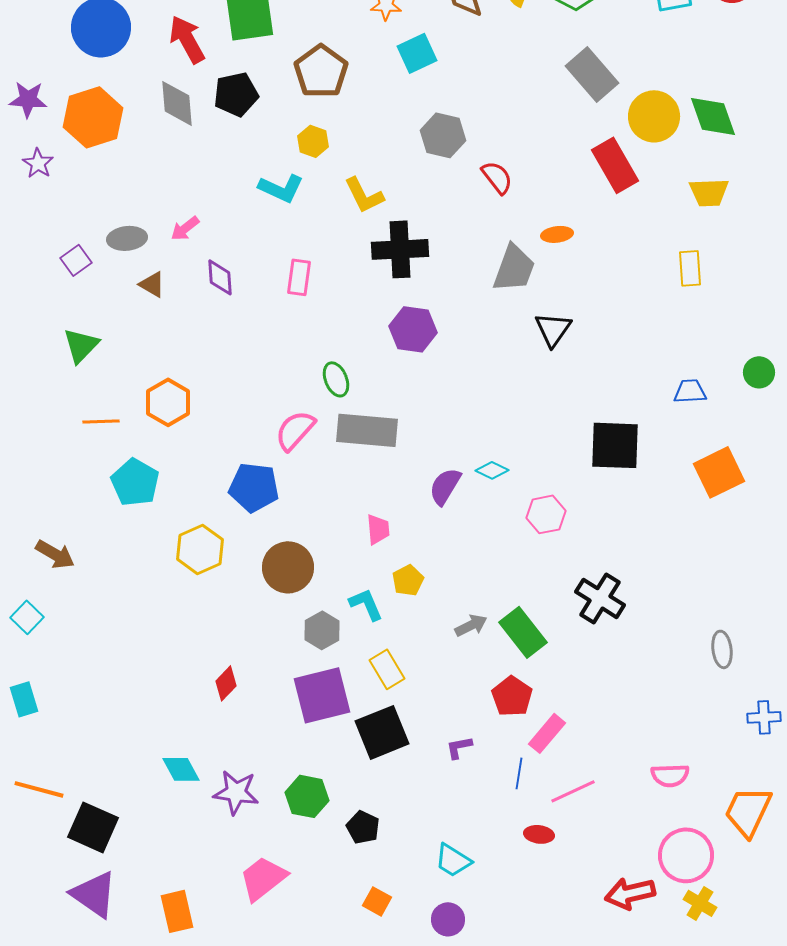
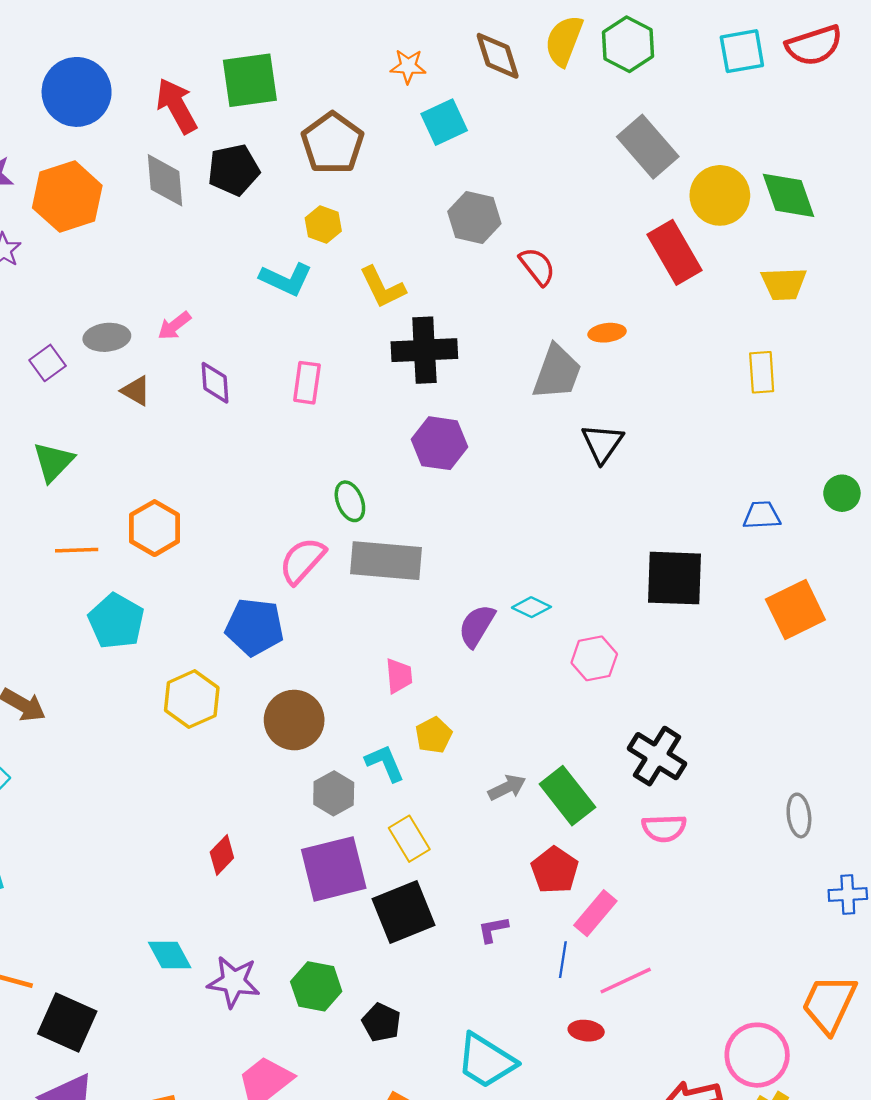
pink semicircle: (670, 775) -> (664, 828), moved
cyan trapezoid: (453, 860) -> (486, 1061), size x1.4

